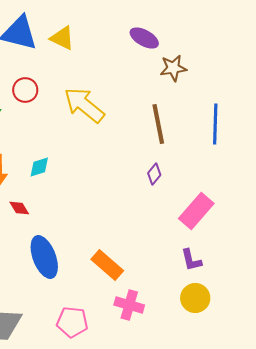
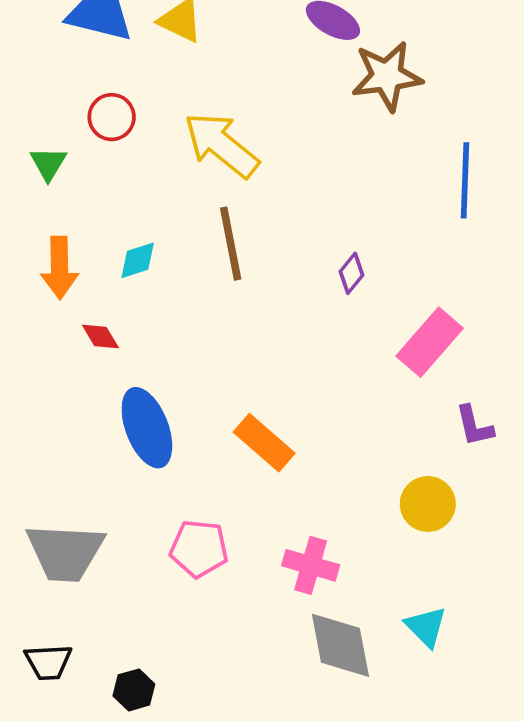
brown star: (173, 68) -> (387, 76), size x1.4
brown line: (158, 124) -> (231, 244), moved
purple L-shape: (191, 260) -> (474, 426), moved
pink cross: (129, 305) -> (311, 565), moved

